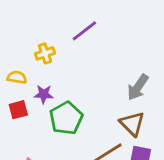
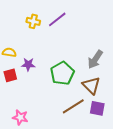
yellow cross: (45, 53) -> (33, 21), moved, turned 32
green pentagon: (66, 118) -> (62, 73), moved

